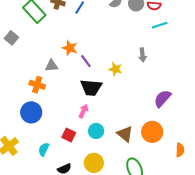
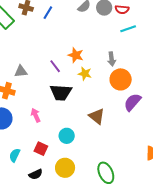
orange star: (70, 48) -> (76, 55), moved
pink arrow: (83, 111) -> (36, 115), moved, turned -48
orange circle: (152, 132) -> (121, 79), moved
brown triangle: (125, 134) -> (97, 116), moved
red square: (69, 135) -> (41, 149), moved

